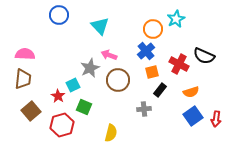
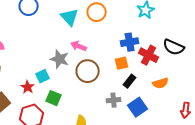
orange circle: (153, 29) -> (97, 12), moved
blue cross: (146, 51) -> (130, 42), moved, turned 30
gray star: (90, 68) -> (60, 59), turned -30
blue square: (193, 116) -> (138, 107), moved

